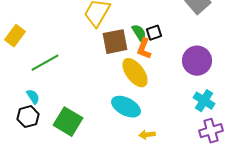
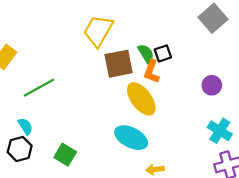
purple circle: (197, 61) -> (212, 85), size x0.6
green square: (68, 122) -> (65, 155), size x0.7

